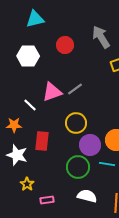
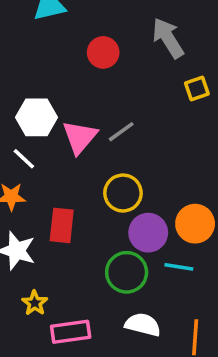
white hexagon: (28, 56) -> (36, 117), moved
pink triangle: (52, 92) -> (80, 137), turned -30
white line: (30, 105) -> (24, 159), moved
pink rectangle: (47, 200) -> (71, 332), size x1.5

